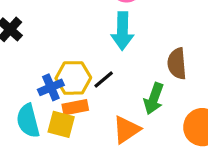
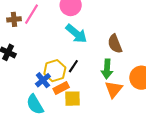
cyan arrow: (122, 31) -> (76, 34), turned -35
yellow square: (61, 124) -> (73, 99), moved
orange triangle: (126, 130) -> (114, 89), moved

